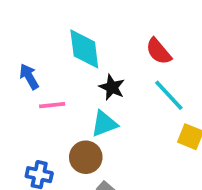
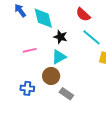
blue arrow: (29, 77) -> (20, 10), moved

